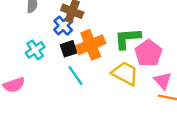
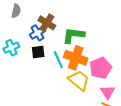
green L-shape: (127, 38) -> (73, 35), moved
orange cross: (91, 45) -> (76, 58), moved, turned 30
cyan line: (75, 76) -> (58, 60), moved

